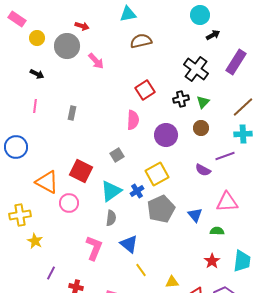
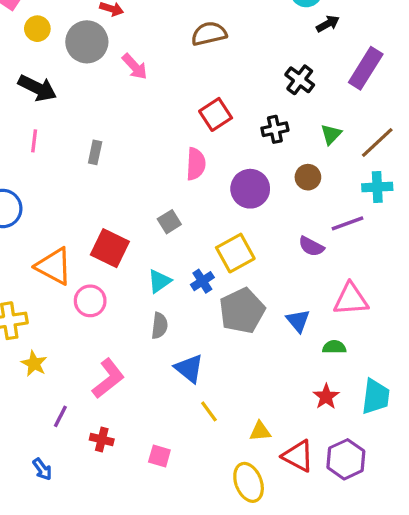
black cross: (196, 69) -> (300, 80), size x0.7
black arrow: (37, 74) -> (37, 88), size x1.6
green triangle: (203, 102) -> (331, 134), moved
cyan triangle: (111, 191) -> (159, 281), size x0.7
pink L-shape: (94, 248) -> (108, 378), moved, turned 30

